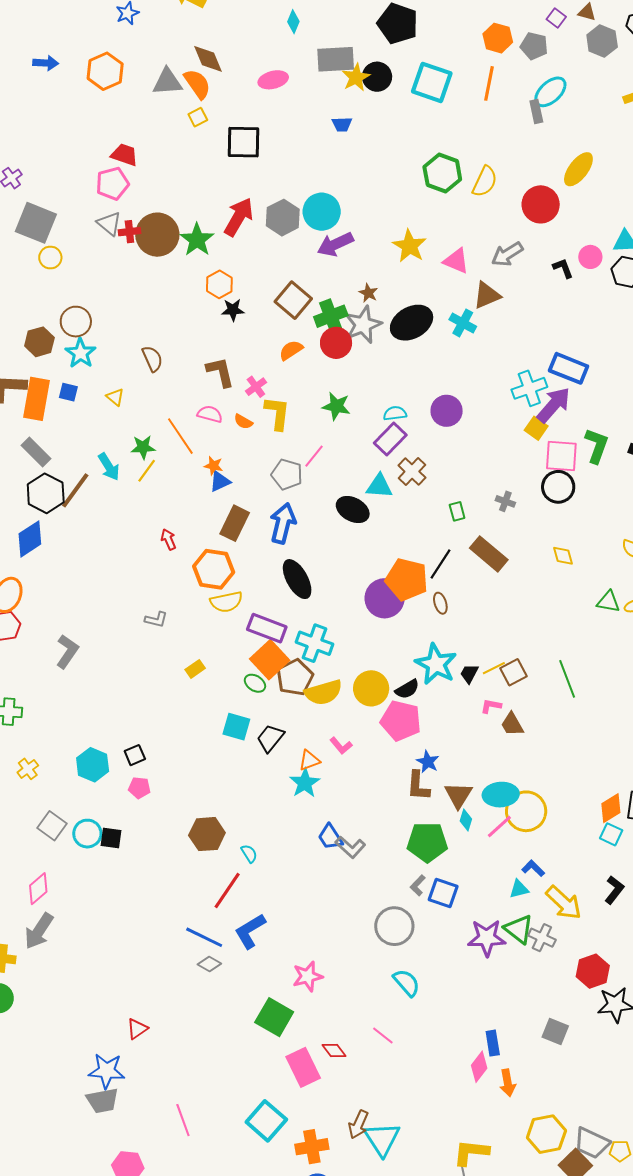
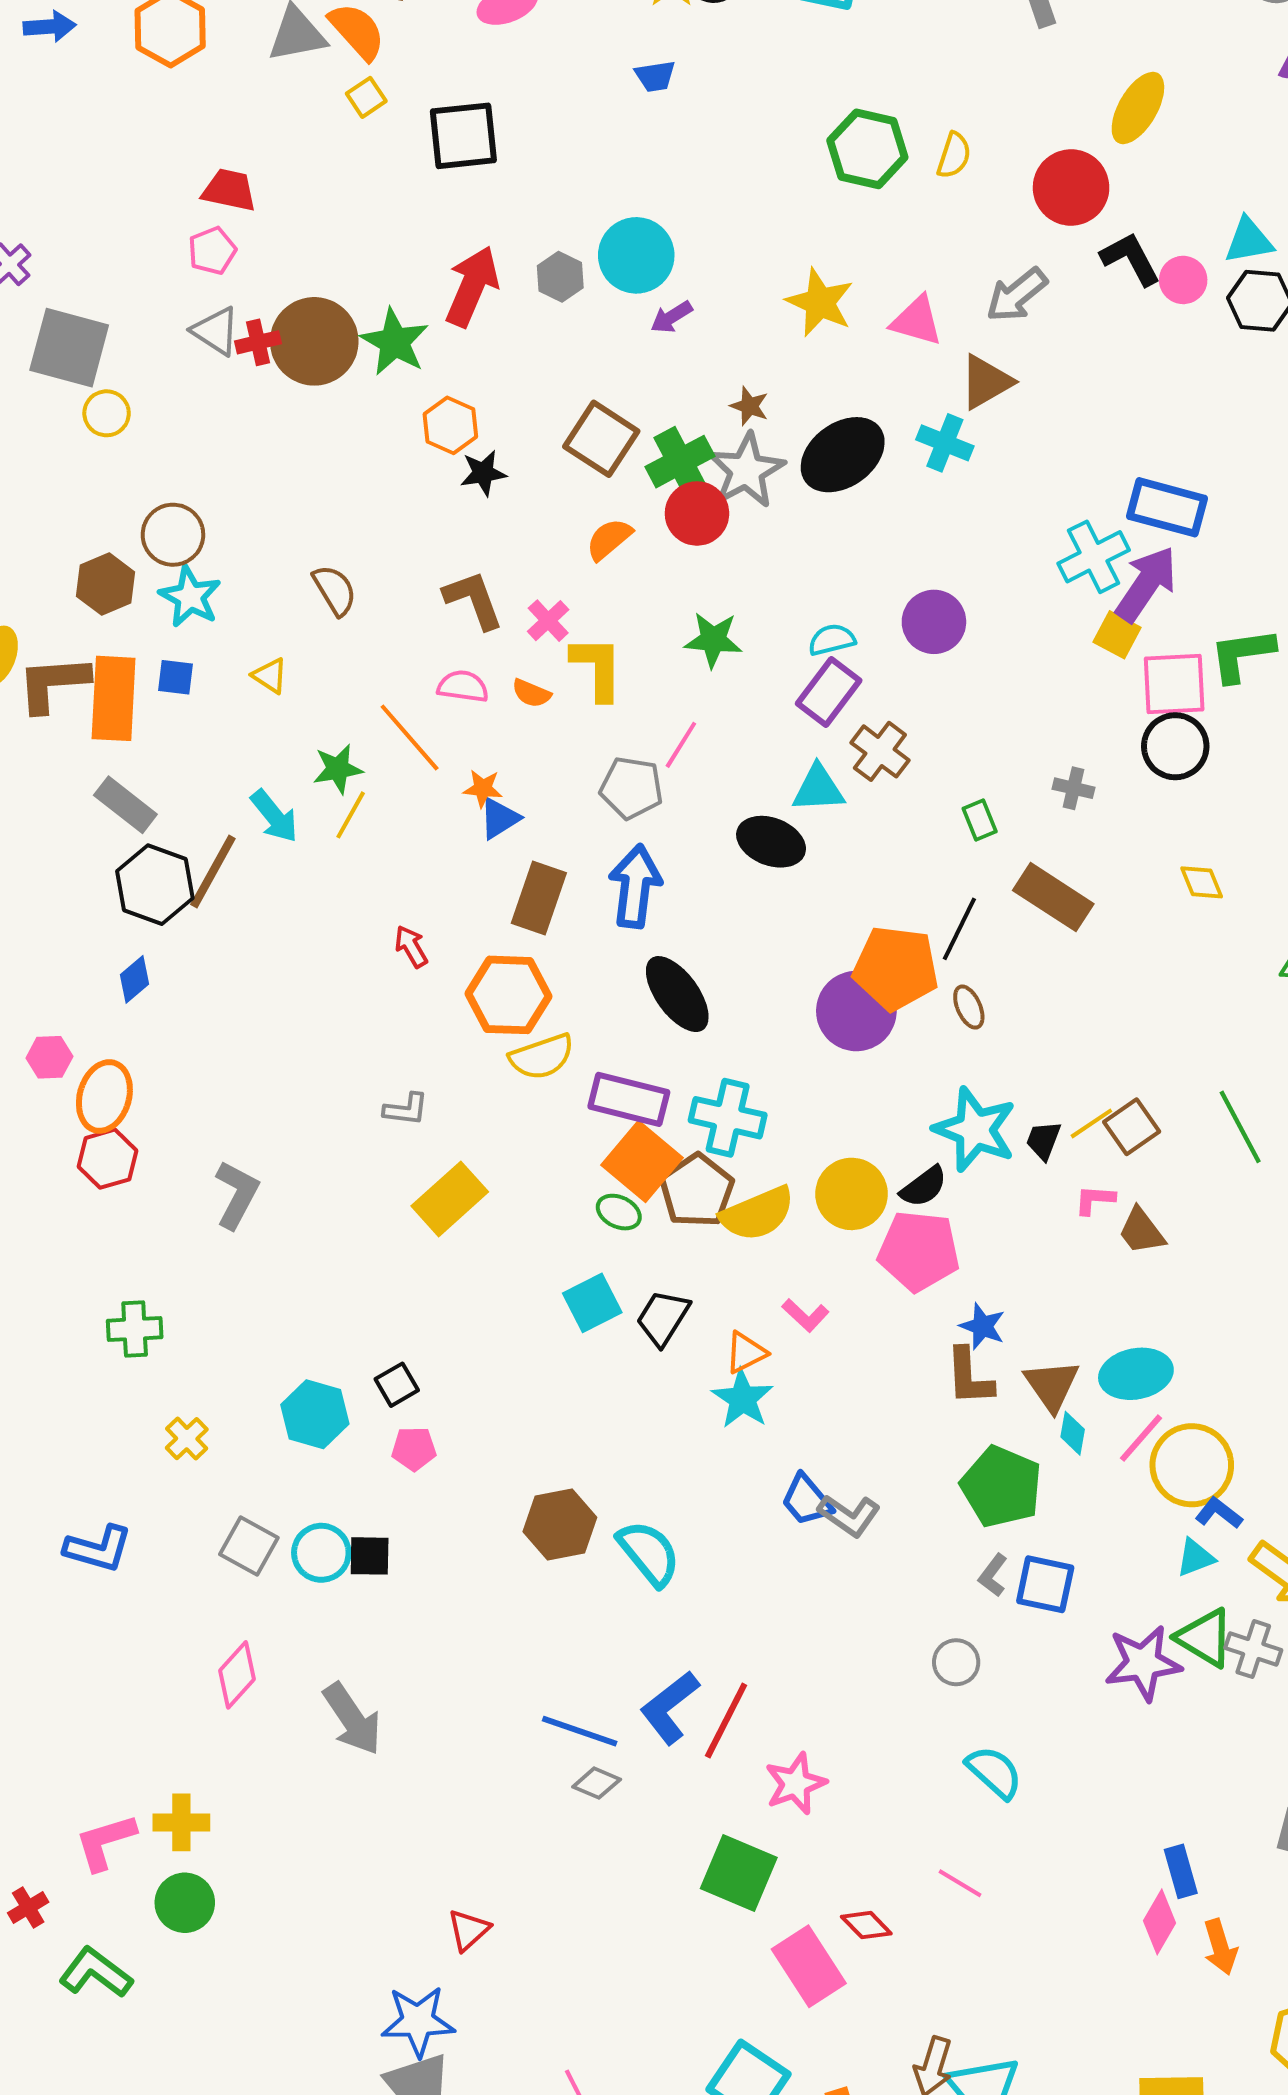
yellow semicircle: (485, 181) -> (954, 155), size x0.7
pink pentagon: (112, 184) -> (212, 251), size x0.7
gray hexagon: (283, 218) -> (560, 277), size x0.7
purple arrow: (335, 244) -> (671, 317), size x0.6
black L-shape: (563, 268) -> (1131, 259), moved, size x1.4
green L-shape: (597, 446) -> (1242, 655), turned -111
blue diamond: (30, 539) -> (135, 979), size x0.6
yellow rectangle: (195, 669) -> (450, 1199), moved, size x1.8
cyan square: (236, 727) -> (592, 1303), turned -36
yellow circle: (526, 811) -> (1192, 1465), moved
green pentagon: (427, 842) -> (1001, 1487), turned 30
cyan semicircle: (249, 854) -> (649, 1553), size x1.8
red line: (227, 890) -> (726, 1721), moved
gray circle: (394, 926) -> (956, 1662), size x0.6
gray arrow: (39, 931) -> (352, 1719), moved, turned -60

